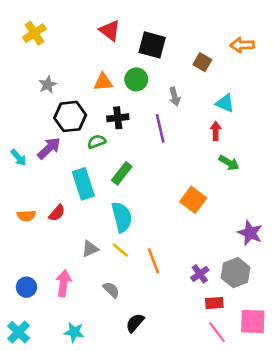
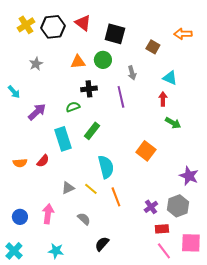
black hexagon: (70, 116) -> (53, 27), moved
cyan arrow: (19, 157) -> (14, 92), moved
cyan semicircle: (122, 217) -> (106, 167), moved

